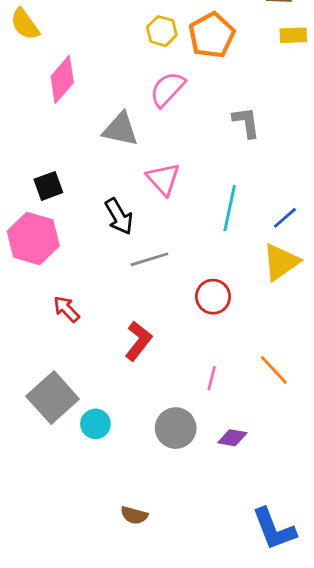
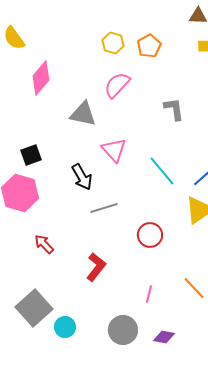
orange pentagon: (212, 35) -> (149, 46), size x0.7
cyan line: (230, 208) -> (162, 171), turned -52

